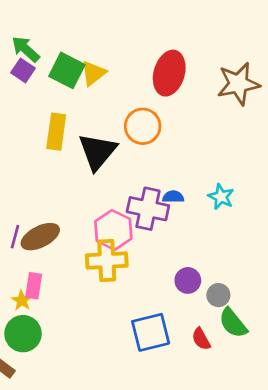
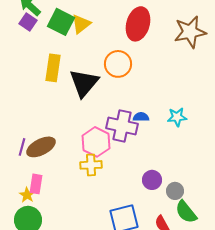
cyan star: (221, 197) -> (177, 117), turned -30
yellow cross: (107, 261) -> (91, 165), size x0.7

